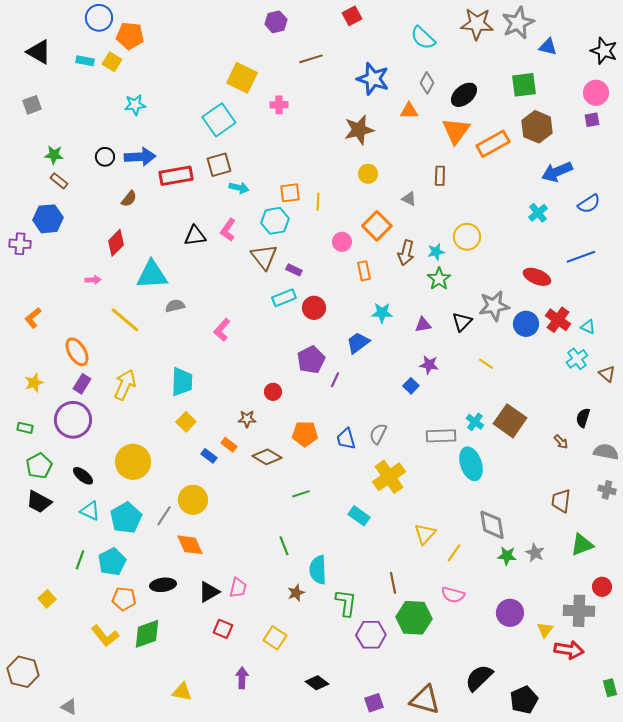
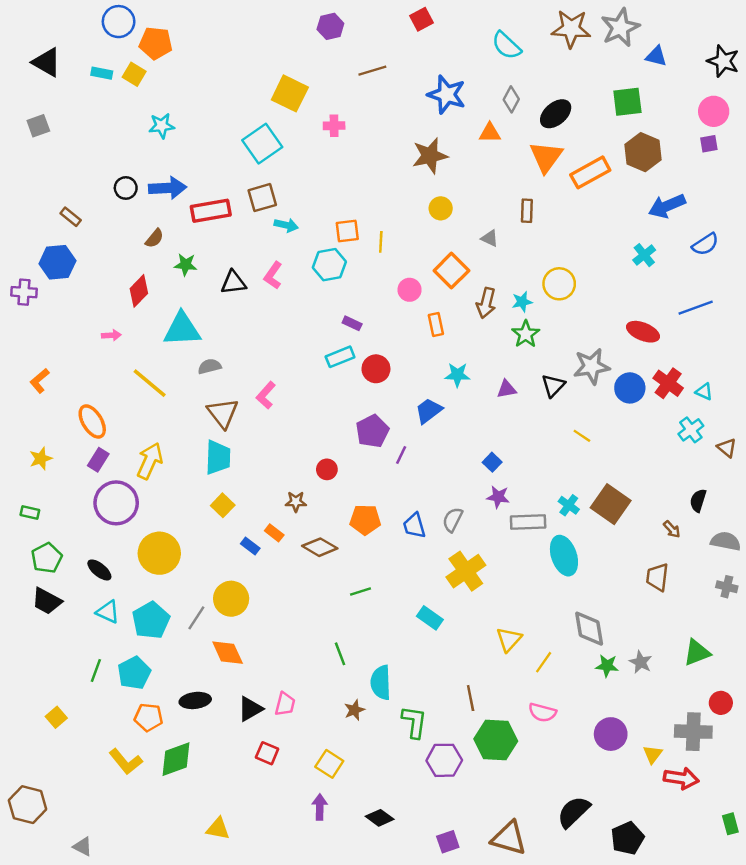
green star: (54, 155) -> (186, 265), moved
brown triangle: (264, 257) -> (223, 413), moved
purple star: (429, 365) -> (498, 497), moved
purple circle: (73, 420) -> (116, 503), moved
brown trapezoid: (561, 501) -> (657, 577), moved
purple arrow: (242, 678) -> (320, 807), moved

